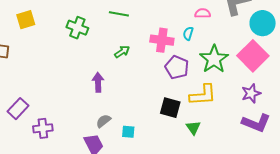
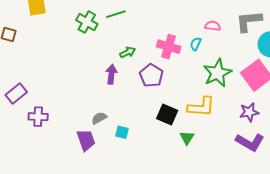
green line: (119, 14) -> (116, 14), moved, turned -36
purple pentagon: (177, 67) -> (151, 75), moved
purple arrow: (98, 82) -> (111, 74), moved

